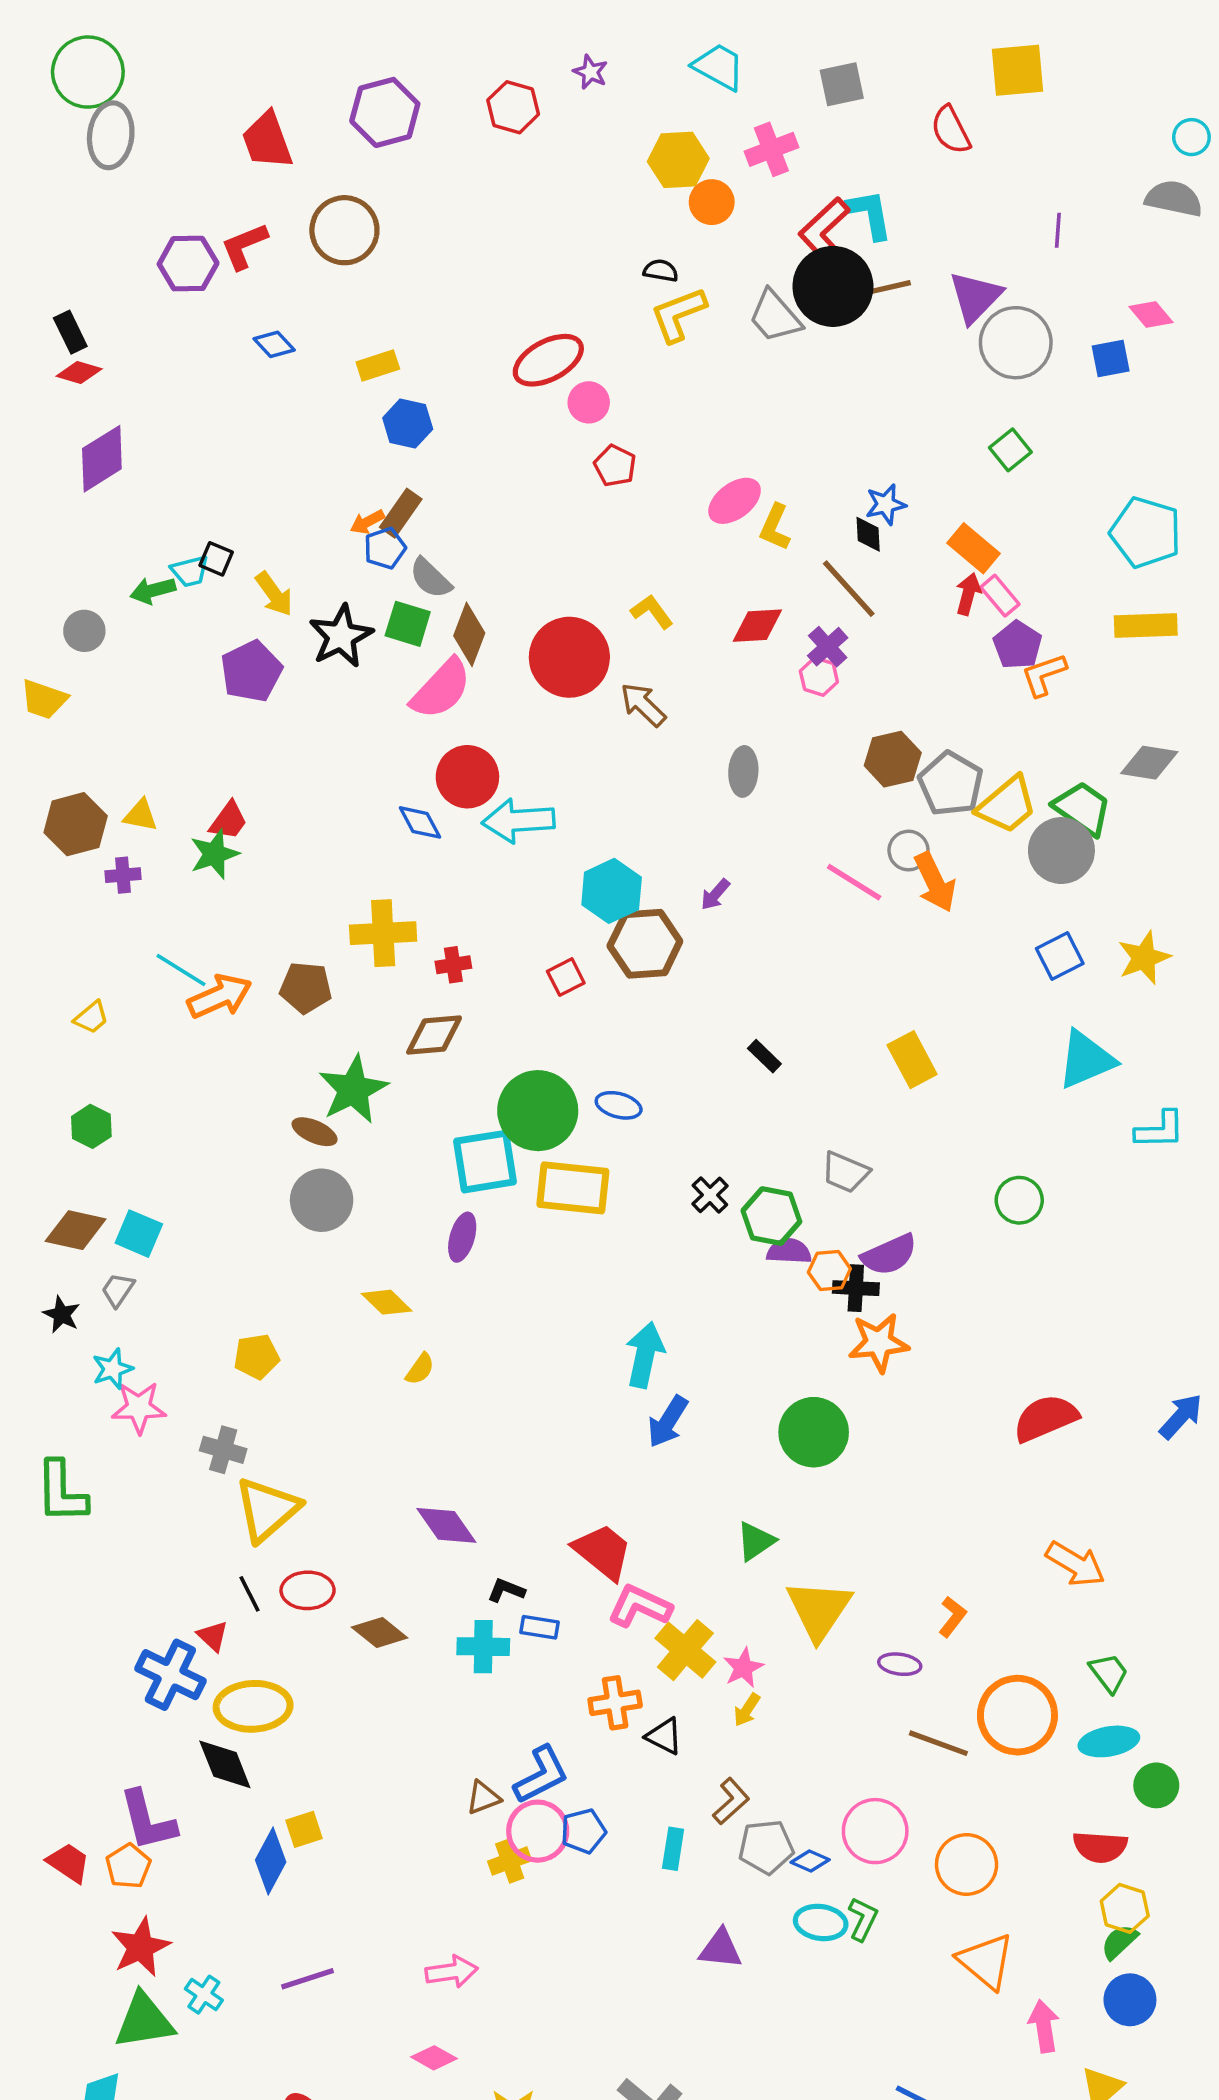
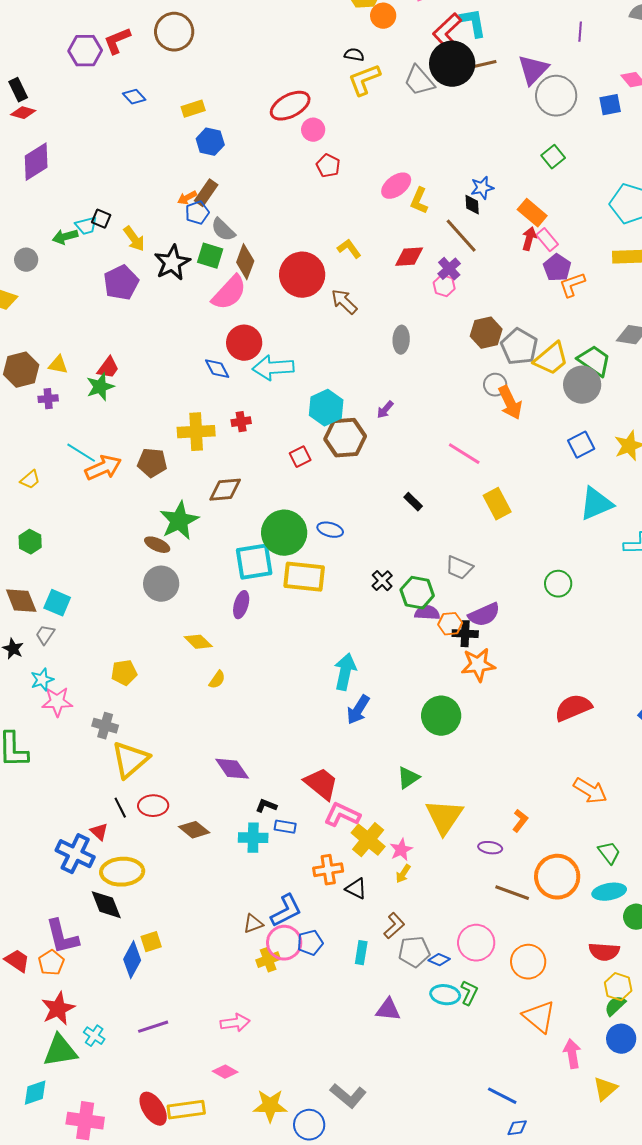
pink line: (854, 882) -> (464, 454), moved
red cross: (453, 965) -> (241, 422), moved
brown diamond: (76, 1230) -> (21, 601), turned 56

